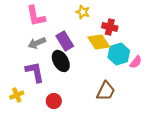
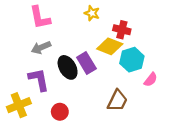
purple rectangle: (65, 41) -> (86, 63), moved
yellow diamond: (99, 42) -> (110, 46), turned -35
pink semicircle: (136, 62) -> (151, 80), moved
yellow cross: (17, 95) -> (19, 105), size x1.5

